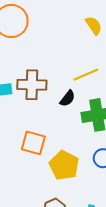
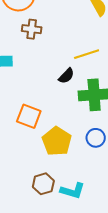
brown cross: (32, 85) -> (32, 29), moved, size x0.7

